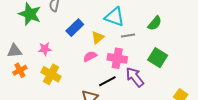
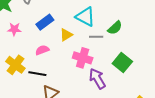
green semicircle: (155, 23) -> (115, 28), moved
pink star: (45, 49) -> (14, 29), moved
pink semicircle: (90, 56) -> (42, 50), moved
black line: (107, 81) -> (37, 74), moved, turned 30

